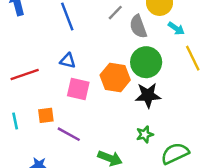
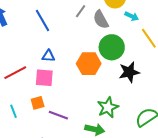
pink square: (78, 89) -> (44, 78), moved
black star: (148, 95) -> (129, 72), moved
green star: (145, 134) -> (108, 107), moved, size x1.5

